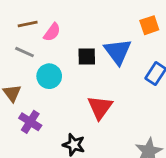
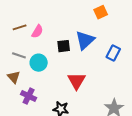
orange square: (149, 25) -> (101, 12), moved
gray line: (24, 52) -> (19, 55), moved
blue triangle: (118, 52) -> (85, 40), turned 30

